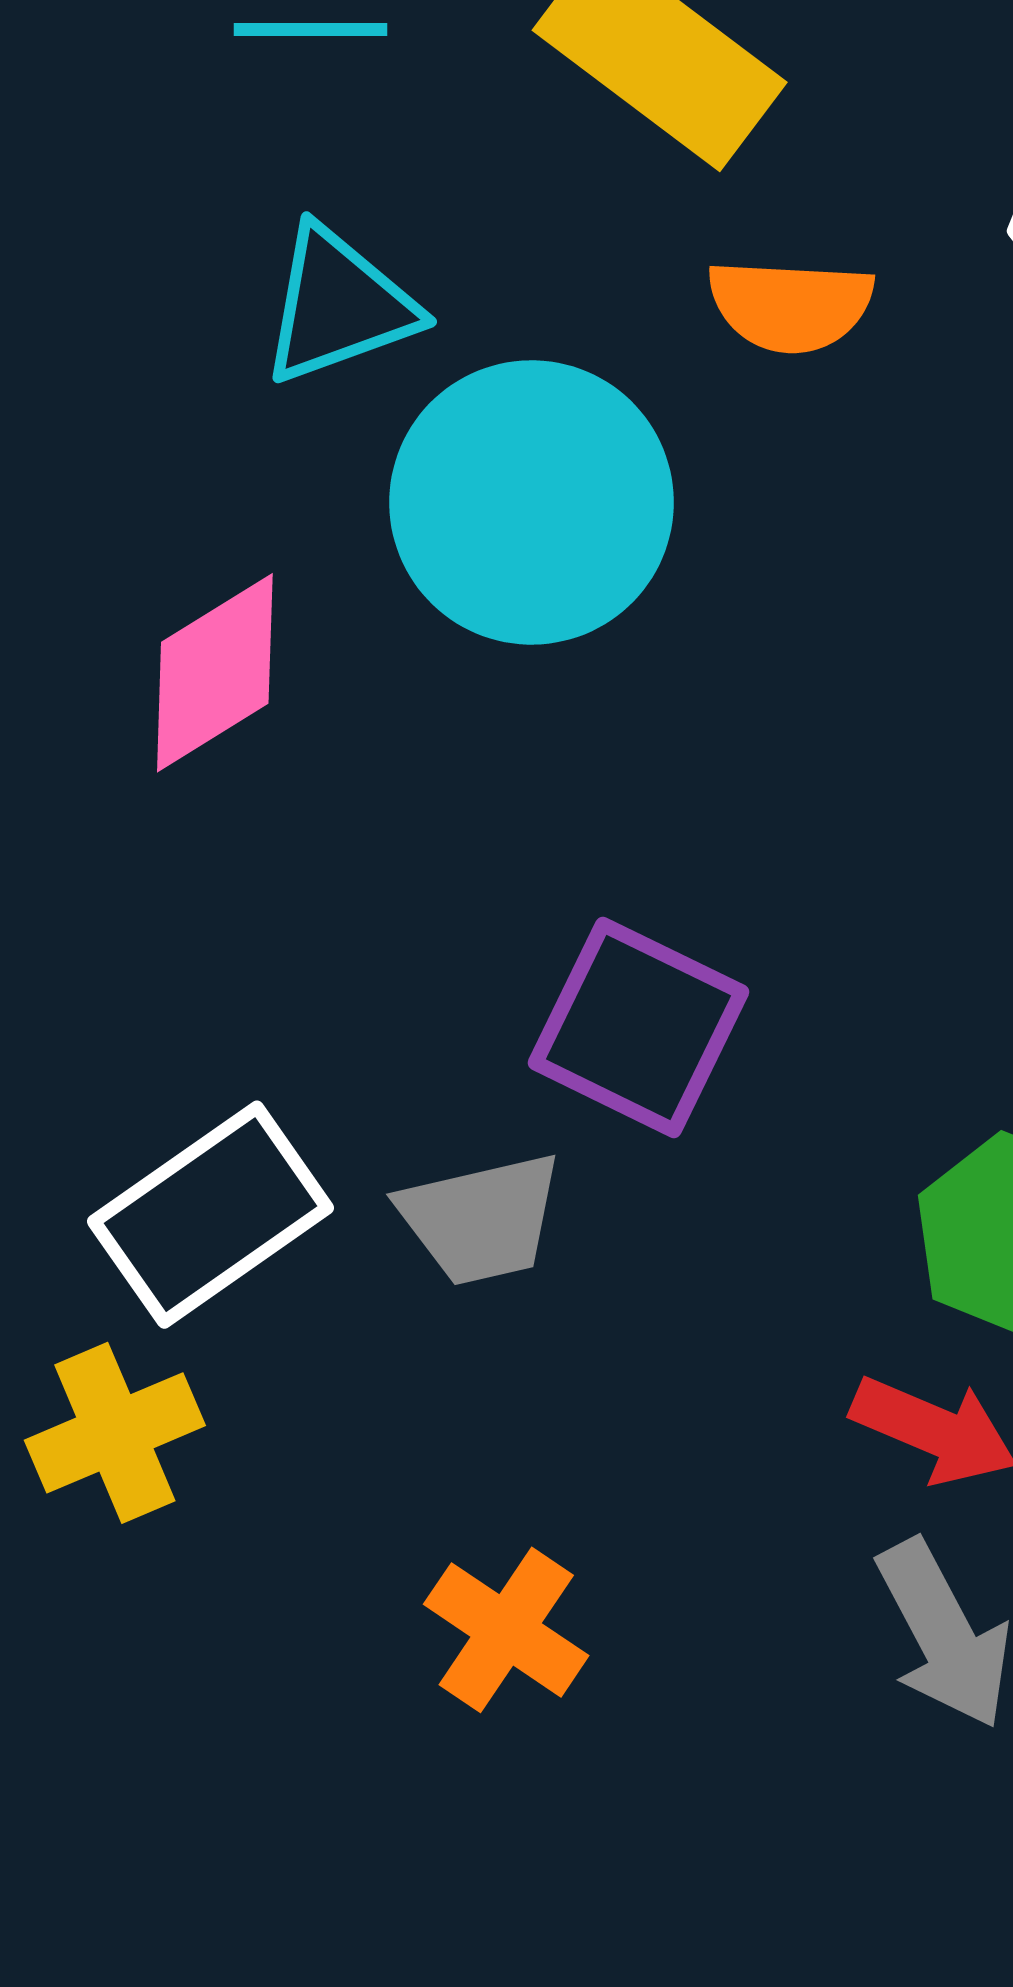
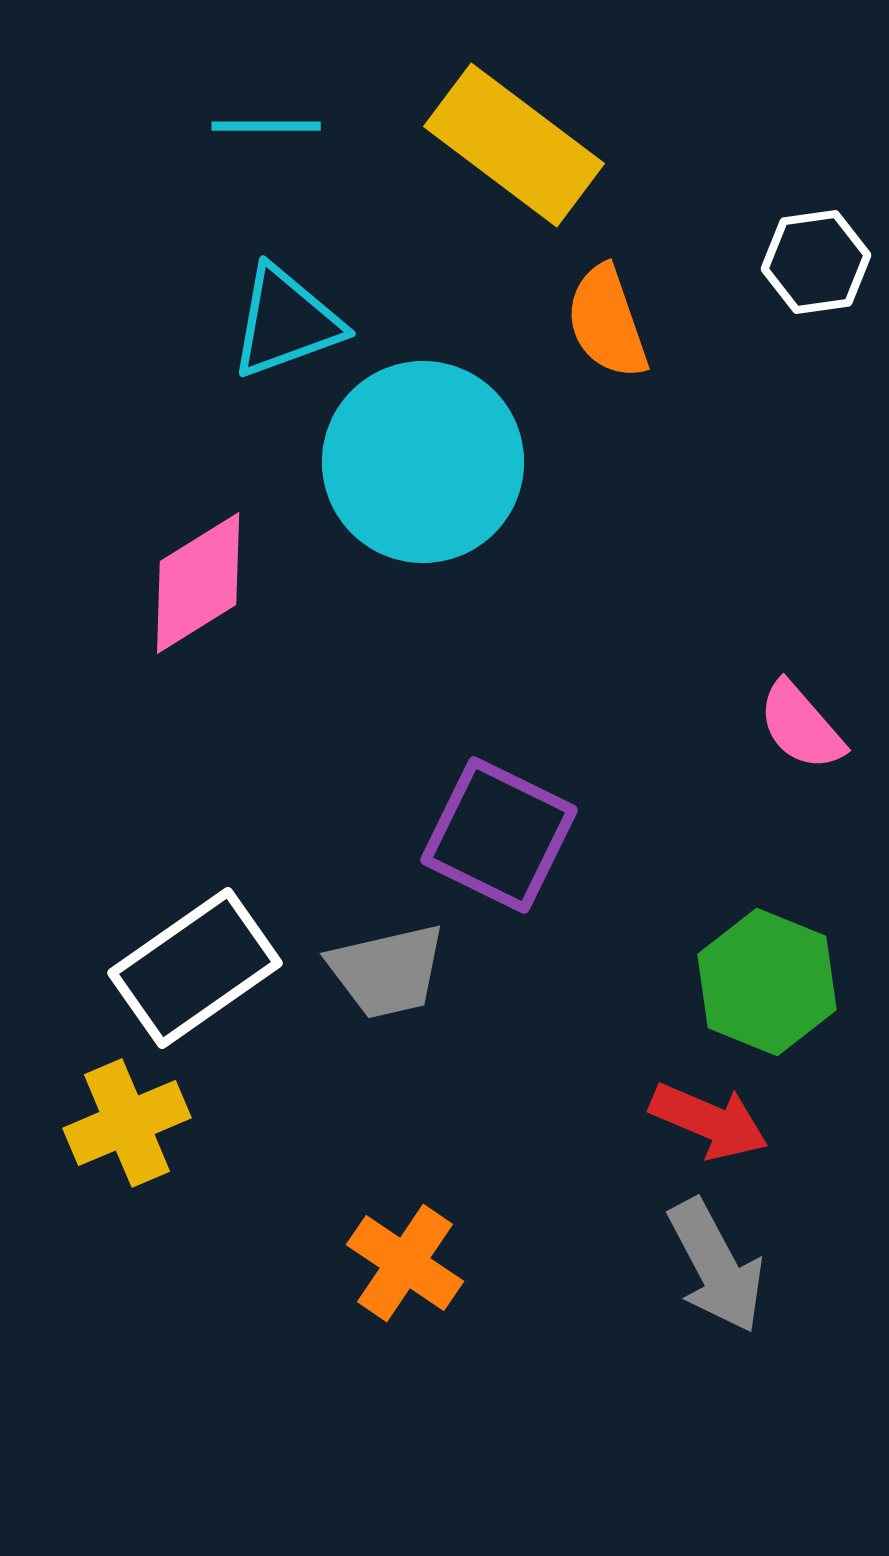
orange semicircle: (790, 305) -> (607, 322), turned 68

